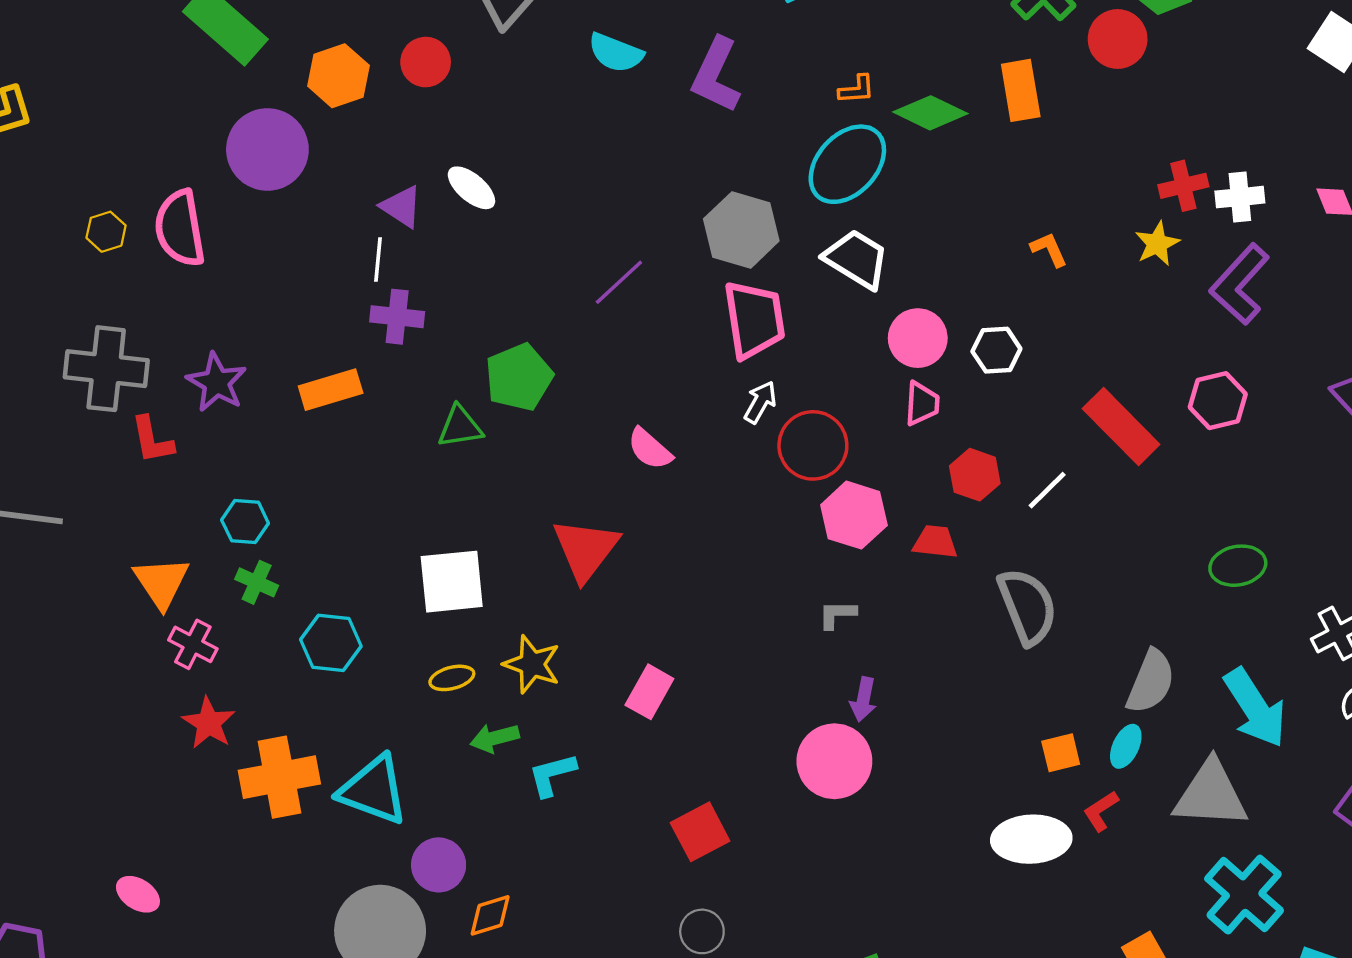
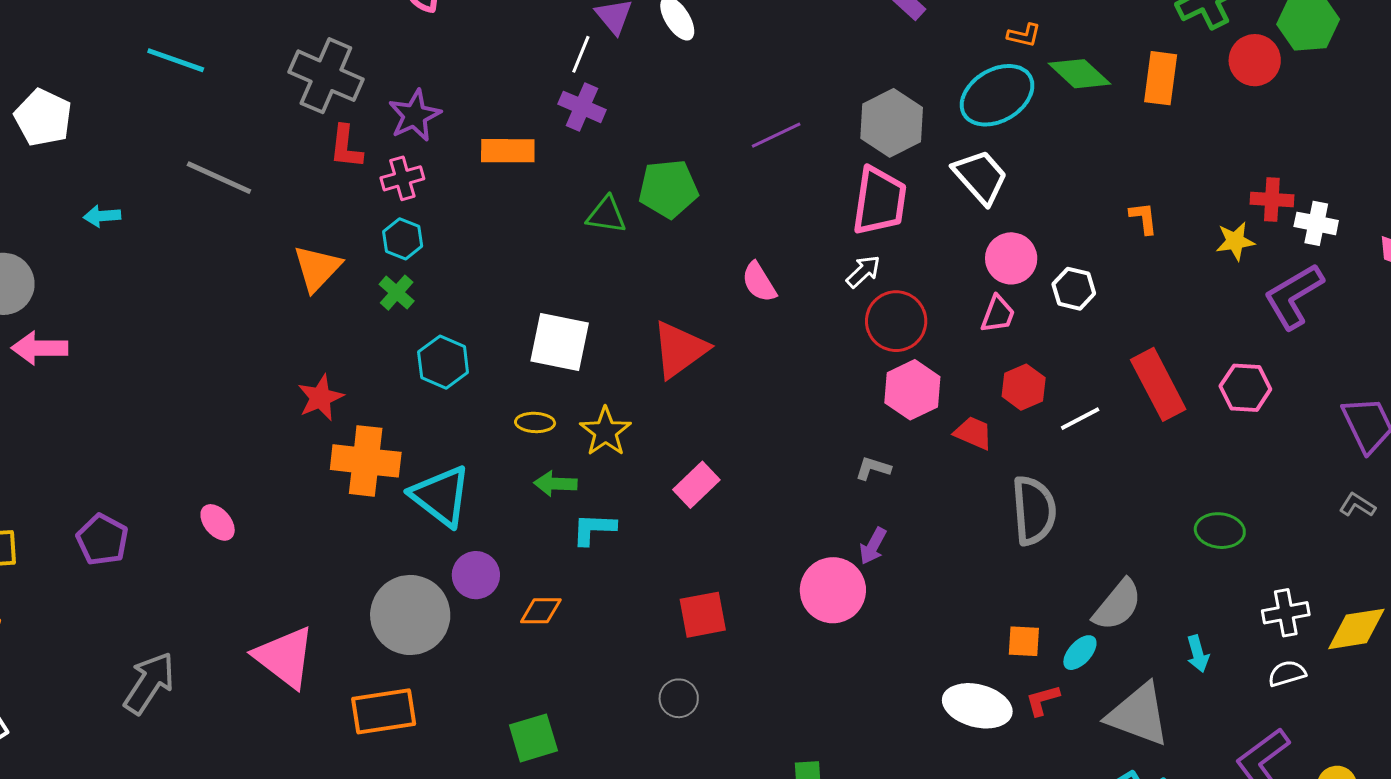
pink cross: (193, 644) -> (402, 178), moved, turned 30
cyan arrow: (1255, 708) -> (1198, 654), size x0.5
orange diamond: (490, 915) -> (541, 611), moved

